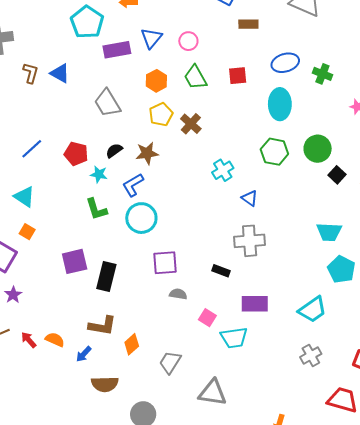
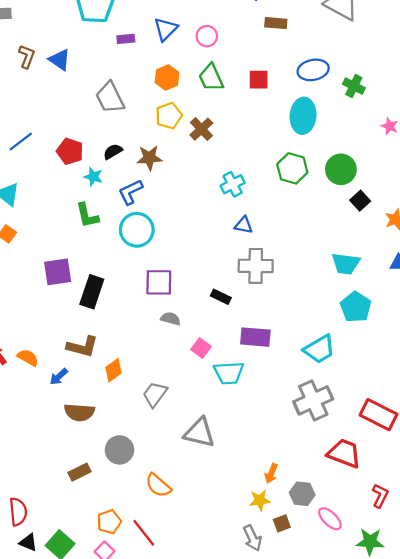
purple rectangle: (117, 50) -> (126, 39), size x0.6
blue triangle: (250, 198) -> (244, 225), moved, turned -30
gray cross: (311, 355) -> (313, 400), size x1.6

